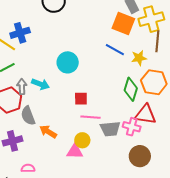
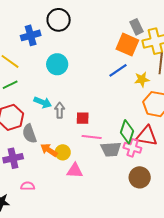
blue cross: (20, 33) -> (31, 35), moved
blue line: (115, 50) -> (118, 70), turned -66
cyan circle: (68, 62) -> (57, 64), moved
gray arrow: (22, 87) -> (60, 110), moved
green diamond: (131, 89) -> (127, 132), moved
yellow circle: (82, 140) -> (63, 152), moved

